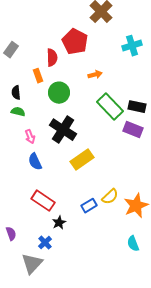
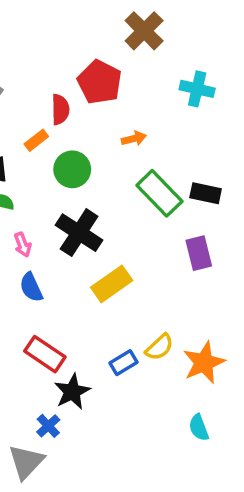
cyan cross: (132, 46) -> (197, 89), turned 30
orange rectangle: (38, 76) -> (36, 140), turned 72
purple rectangle: (133, 130) -> (199, 253), moved, turned 54
black star: (59, 223) -> (72, 392), size x1.5

